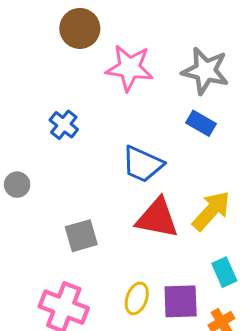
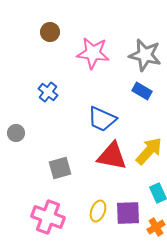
brown circle: (80, 28) -> (50, 32), moved, size x0.7

